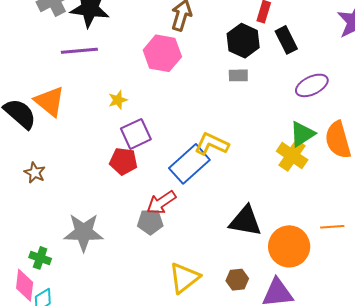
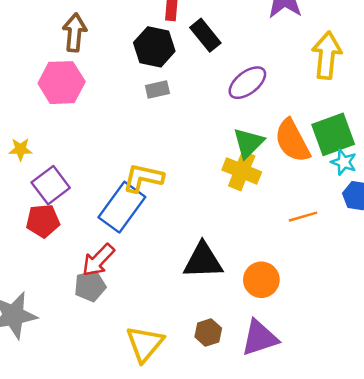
yellow star: (118, 100) -> (20, 149), turned 30
orange line: (332, 227) -> (303, 217), moved
orange circle: (289, 246) -> (261, 280), size x0.7

